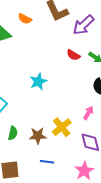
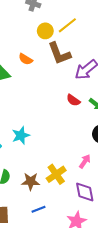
cyan star: (38, 81) -> (21, 135), moved
blue line: (47, 162) -> (38, 209), turned -32

